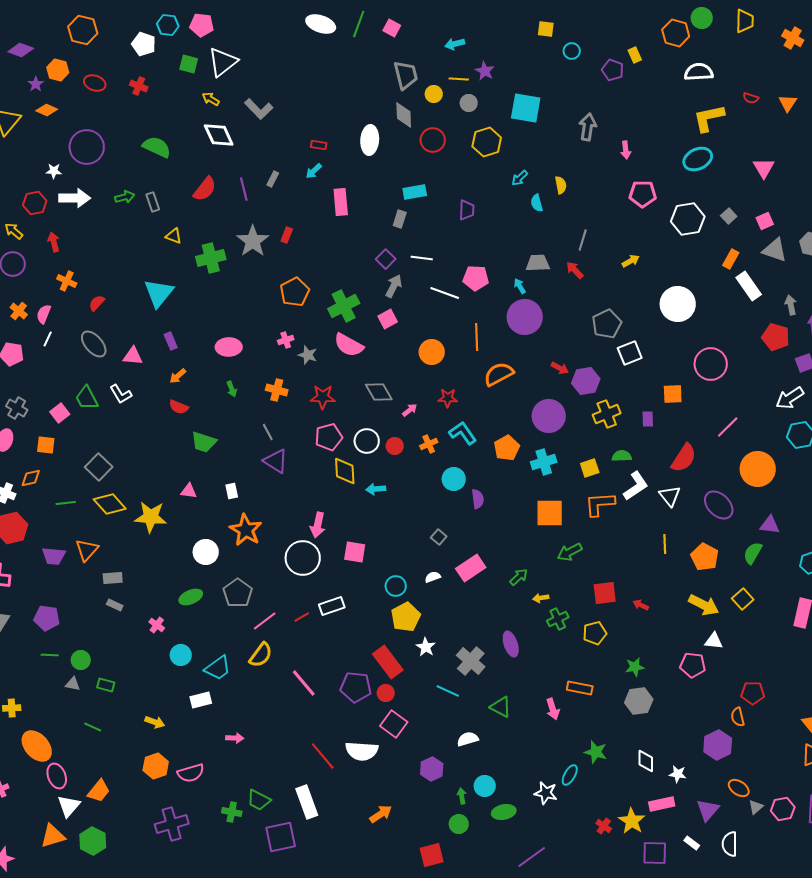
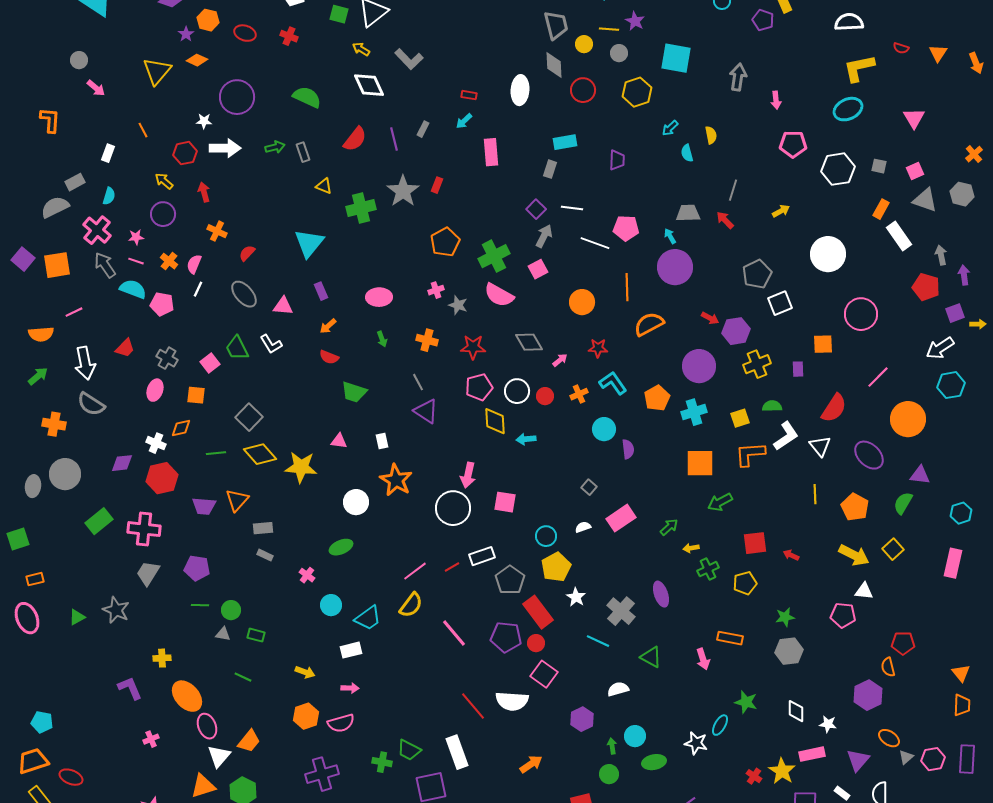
gray square: (729, 216) -> (879, 166), turned -35
gray pentagon: (238, 593) -> (510, 580), moved
pink arrow: (235, 738) -> (350, 688), moved

